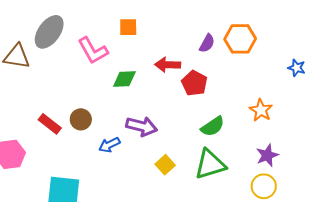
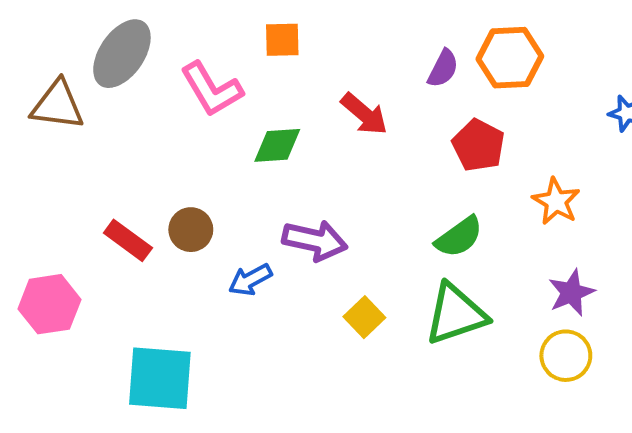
red arrow: (168, 65) -> (364, 114), turned -140
red pentagon: (194, 83) -> (478, 145), moved

